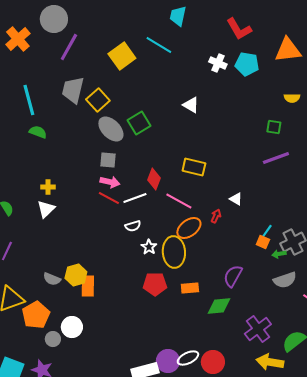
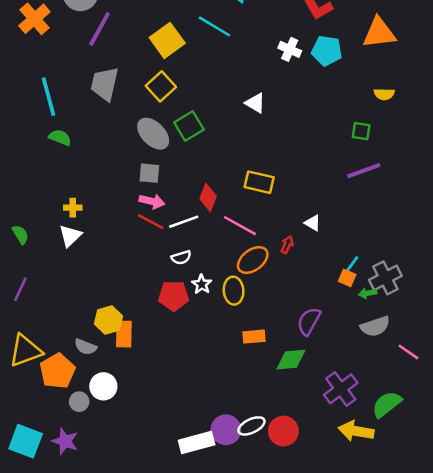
yellow square: (98, 100) -> (161, 86), moved
yellow ellipse: (174, 252) -> (234, 291), size x0.7
gray semicircle: (52, 279) -> (86, 347), moved
red pentagon: (155, 284) -> (174, 296), moved

